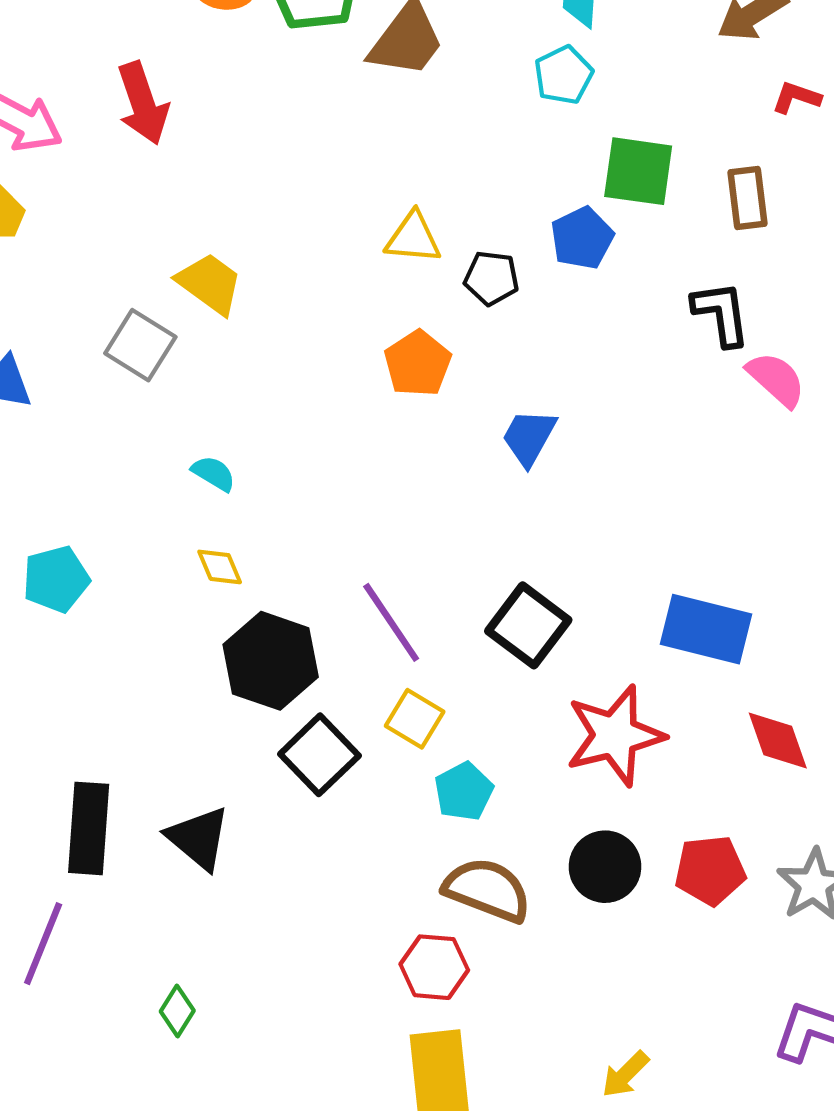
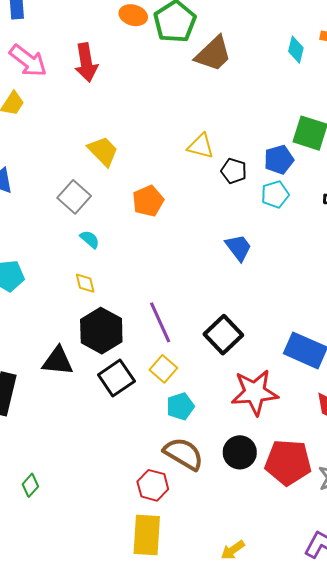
cyan pentagon: (564, 75) -> (275, 194), moved
gray square: (140, 345) -> (74, 197), moved
orange pentagon: (418, 364) -> (148, 201), moved
blue trapezoid: (529, 437) -> (239, 248), turned 104
black triangle: (198, 838) -> (58, 361), moved, turned -44
red pentagon: (710, 870) -> (288, 462), size x1.4

